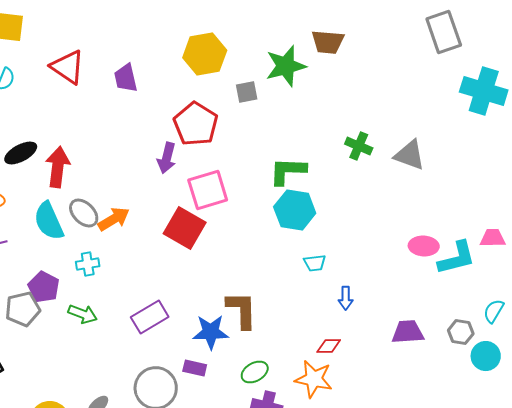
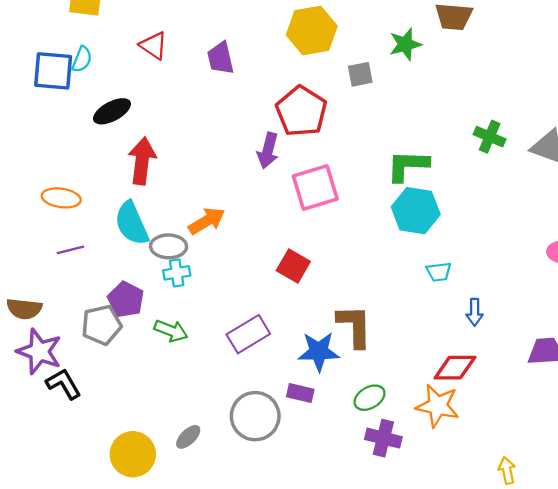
green star: (286, 66) -> (405, 44), size x0.7
red triangle: (68, 67) -> (154, 45), size x0.7
black ellipse: (21, 153) -> (112, 111), moved
gray ellipse: (84, 213) -> (169, 246), moved, turned -44
red square: (185, 228) -> (293, 266), moved, size x0.7
red diamond: (329, 346) -> (455, 368), size x1.5

